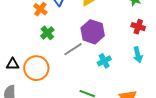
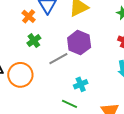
cyan cross: (104, 61) -> (81, 84), moved

